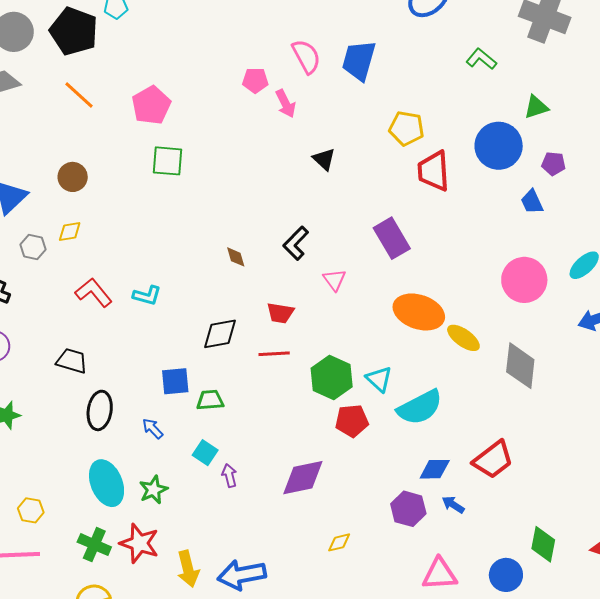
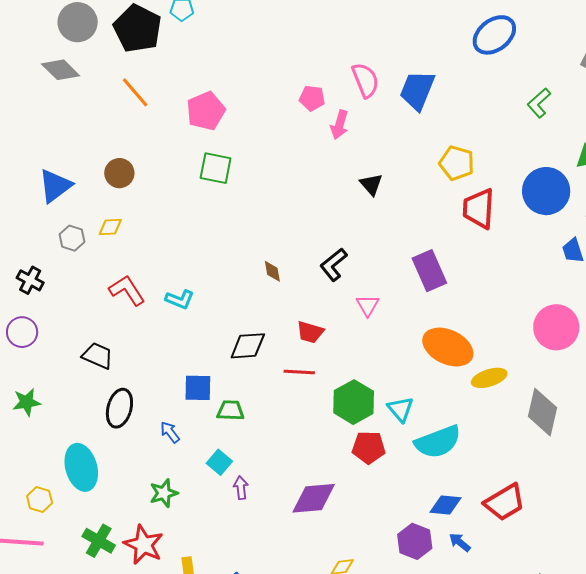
green L-shape: (481, 59) -> (539, 103), turned -88
pink arrow: (286, 104) -> (339, 125), turned 36
yellow ellipse: (463, 338) -> (489, 378), turned -60
cyan ellipse: (107, 483) -> (81, 467), moved

